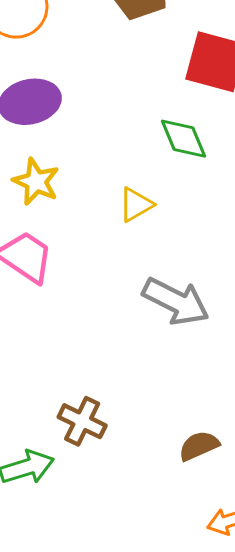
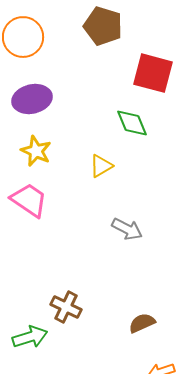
gray arrow: (176, 301) -> (127, 229), size x0.7

